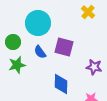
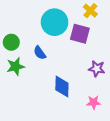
cyan circle: (38, 23) -> (55, 22), moved
purple square: (64, 47) -> (80, 34), moved

